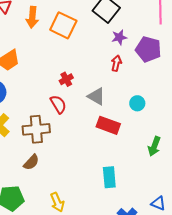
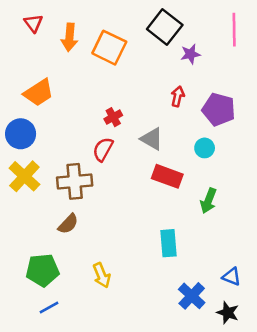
purple star: (119, 37) -> (190, 54), moved
purple pentagon: (148, 49) -> (219, 109), moved
red semicircle: (58, 104) -> (103, 149), turned -120
green arrow: (154, 146) -> (208, 201), moved

